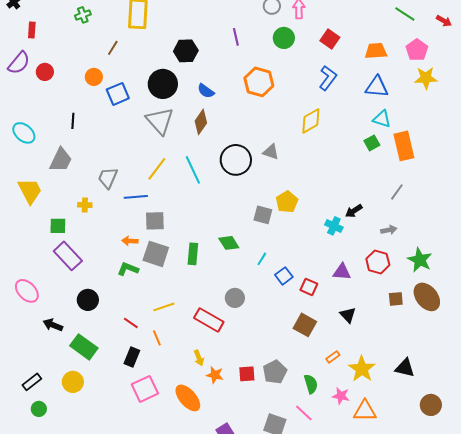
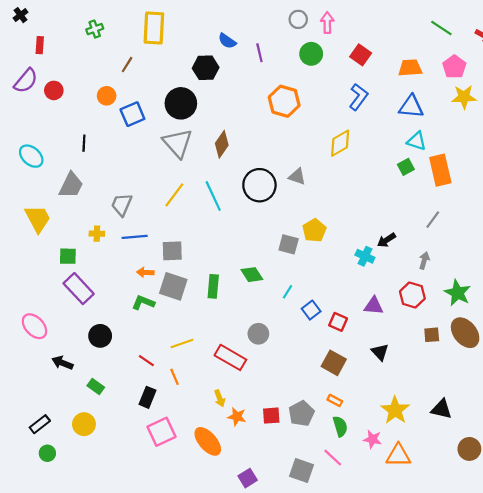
blue semicircle: (206, 91) -> (227, 41), moved
blue line: (136, 197) -> (135, 237), moved
gray arrow: (389, 230) -> (424, 261), turned -63
green rectangle: (84, 347) -> (96, 387), size x0.6
orange rectangle: (333, 357) -> (335, 400), moved, turned 64

